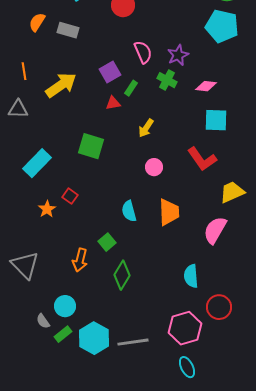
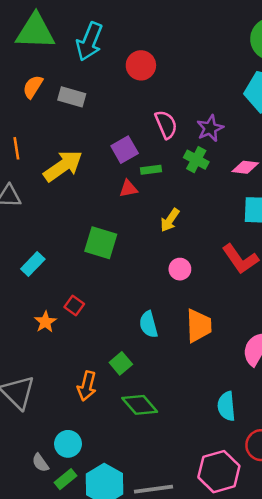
green rectangle: (131, 88) -> (151, 170), turned 49
cyan rectangle: (37, 163) -> (33, 264), size x0.7
green diamond: (122, 275) -> (140, 405), turned -72

